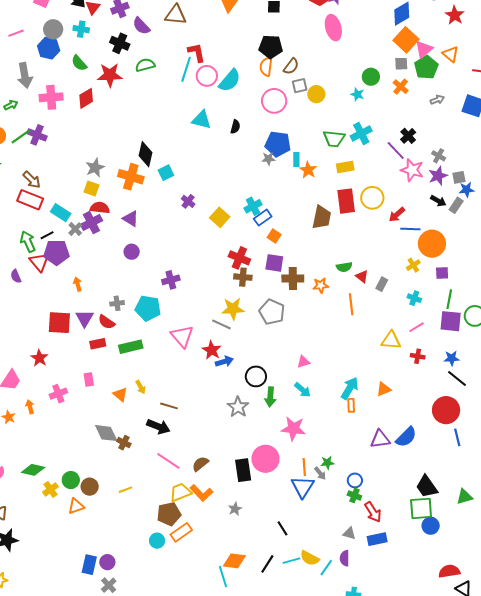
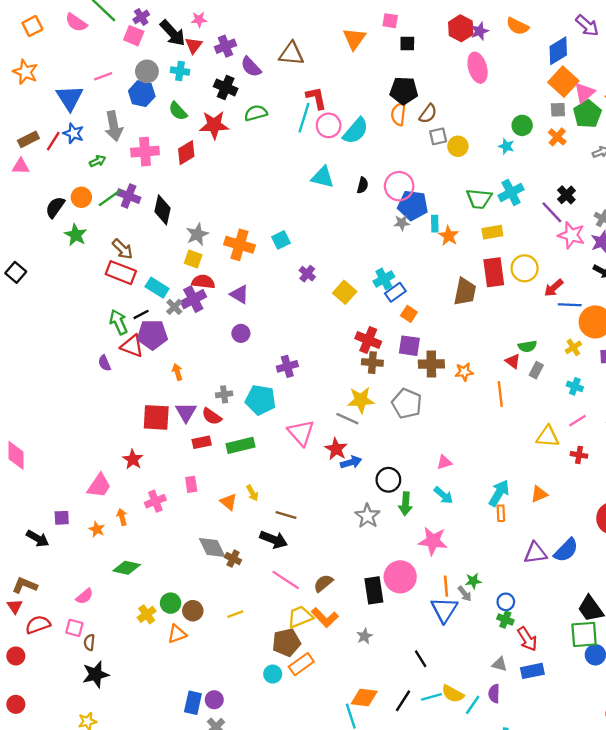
pink circle: (274, 101) -> (399, 186), moved
black diamond: (145, 154) -> (162, 210), moved
red triangle: (39, 262) -> (132, 346), turned -30
green semicircle: (344, 267) -> (527, 346), moved
green diamond: (33, 470) -> (127, 568), moved

